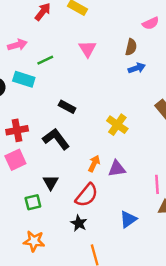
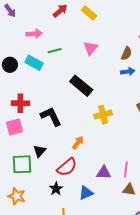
black rectangle: (67, 107) -> (81, 86), moved, size x1.6
yellow cross: (117, 125) -> (103, 115), turned 30
purple triangle: (117, 169) -> (104, 173), moved
green square: (33, 202) -> (22, 164), size x1.5
blue triangle: (128, 219) -> (86, 193), moved

